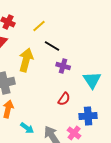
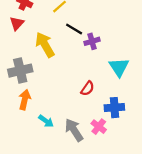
yellow arrow: (26, 60) -> (45, 45), turned -45
purple cross: (63, 66) -> (92, 41), moved, turned -32

